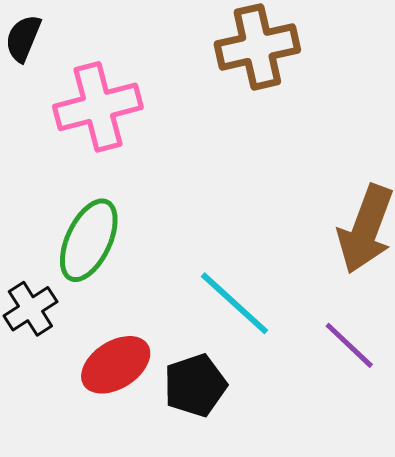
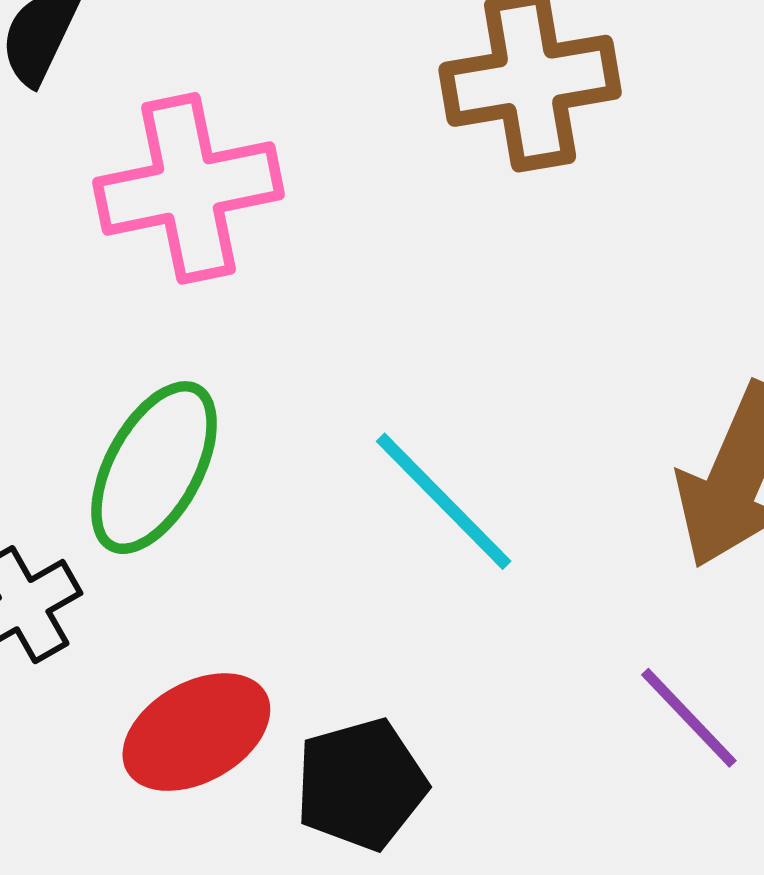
cyan line: (235, 303) -> (444, 501), moved

